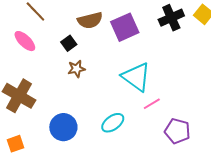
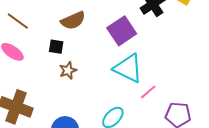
purple square: (125, 27) -> (122, 31), moved
black square: (69, 43) -> (56, 47), turned -35

